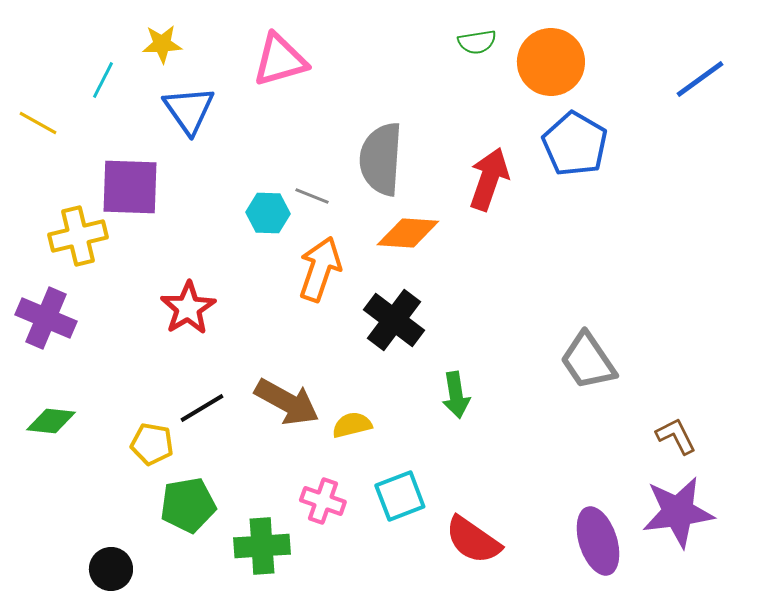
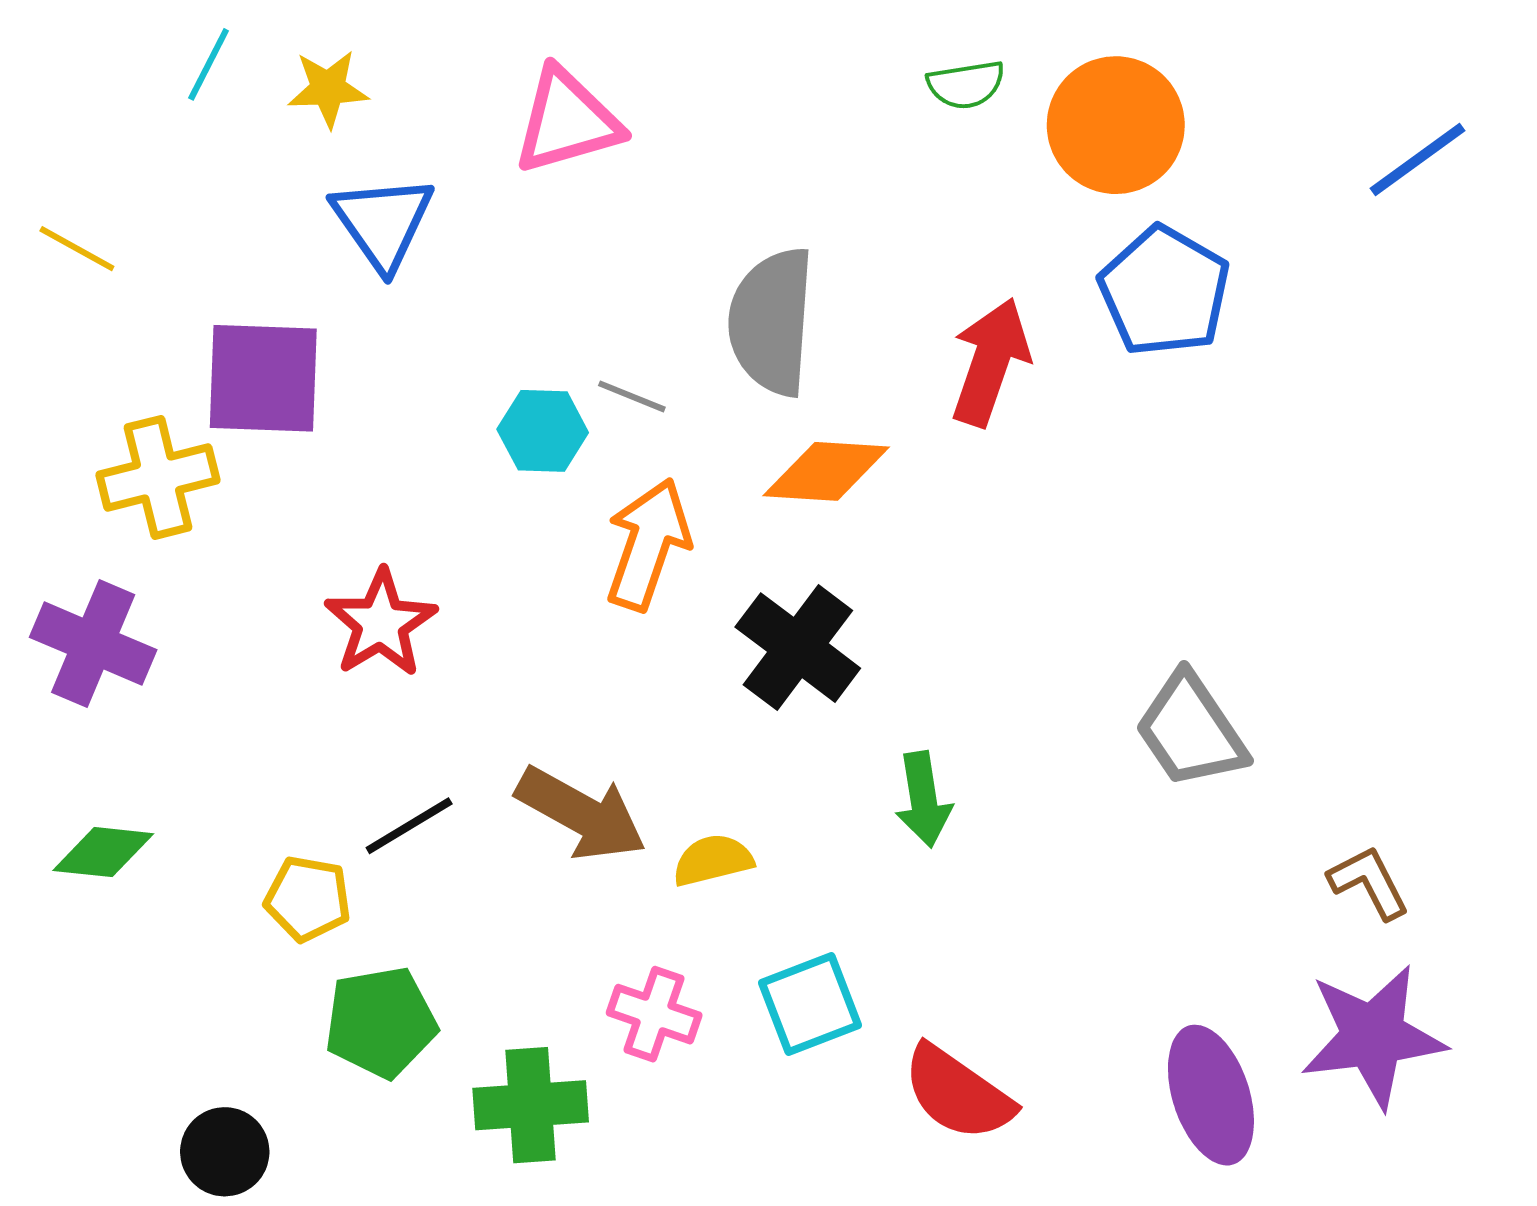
cyan line: (103, 80) -> (209, 64), moved

